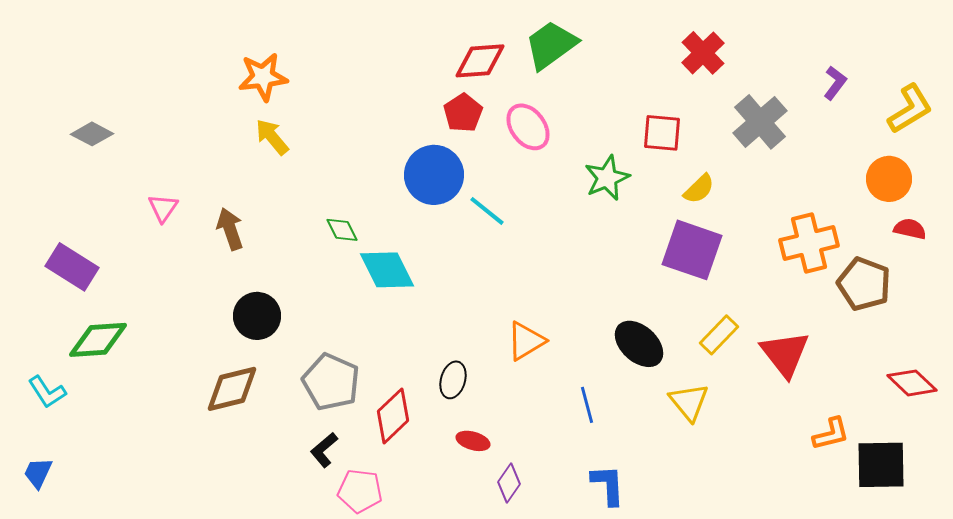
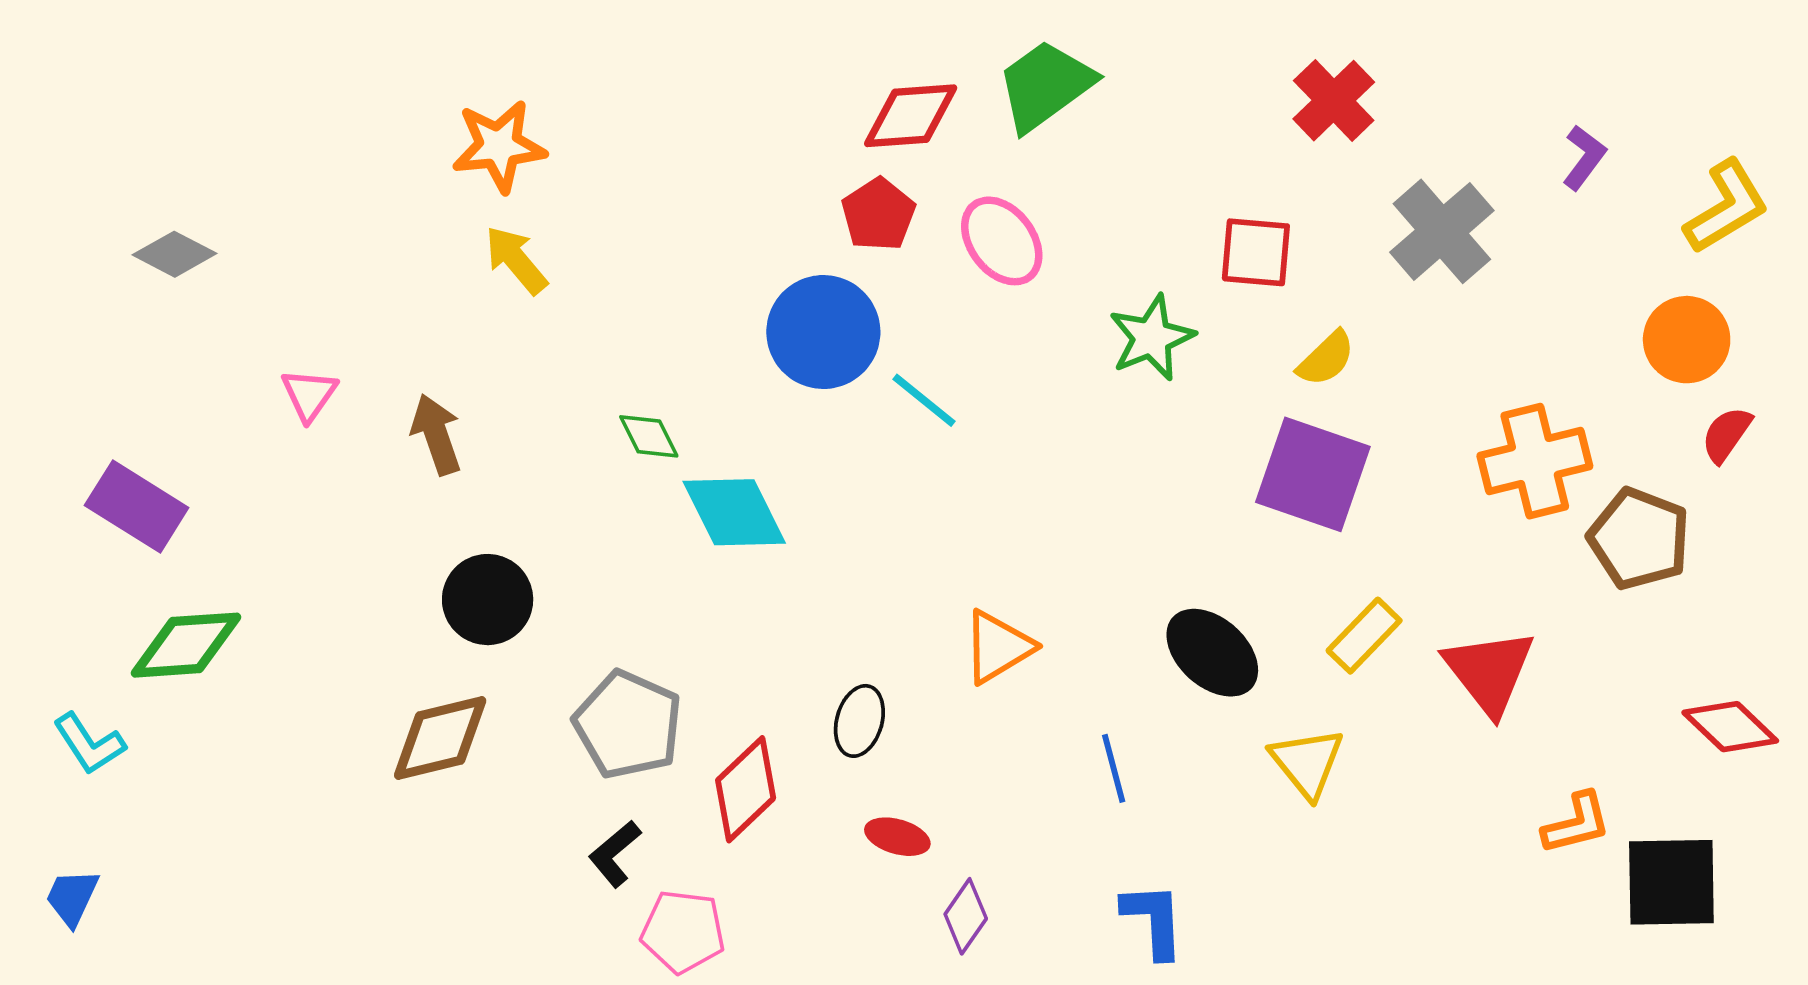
red semicircle: (910, 229) -> (1726, 434), turned -68

